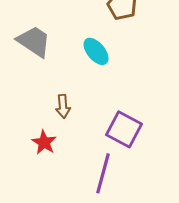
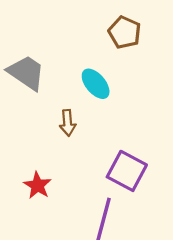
brown arrow: (63, 106) -> (68, 123), moved

